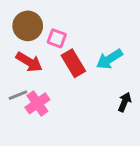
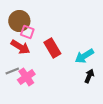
pink square: (57, 38) -> (27, 32), moved
cyan arrow: (109, 59) -> (84, 56), moved

